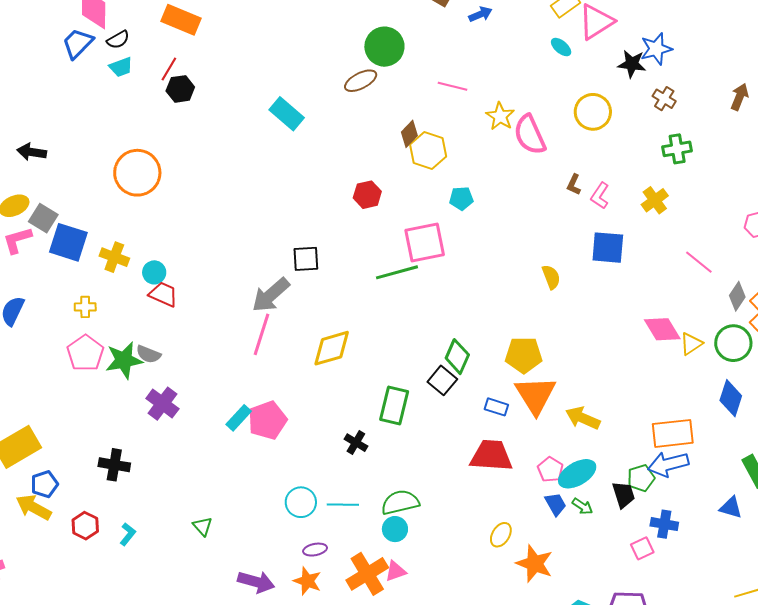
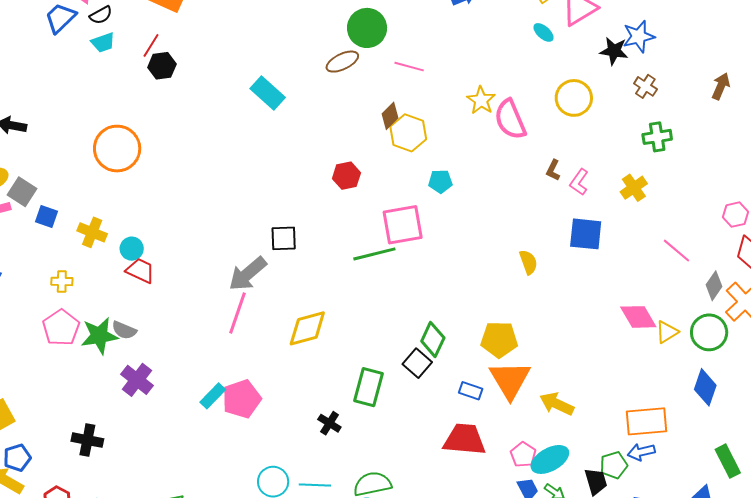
pink line: (452, 86) -> (409, 67), moved
blue square: (68, 242) -> (47, 217), size x0.6
blue arrow: (668, 464) -> (641, 452), size x0.7

